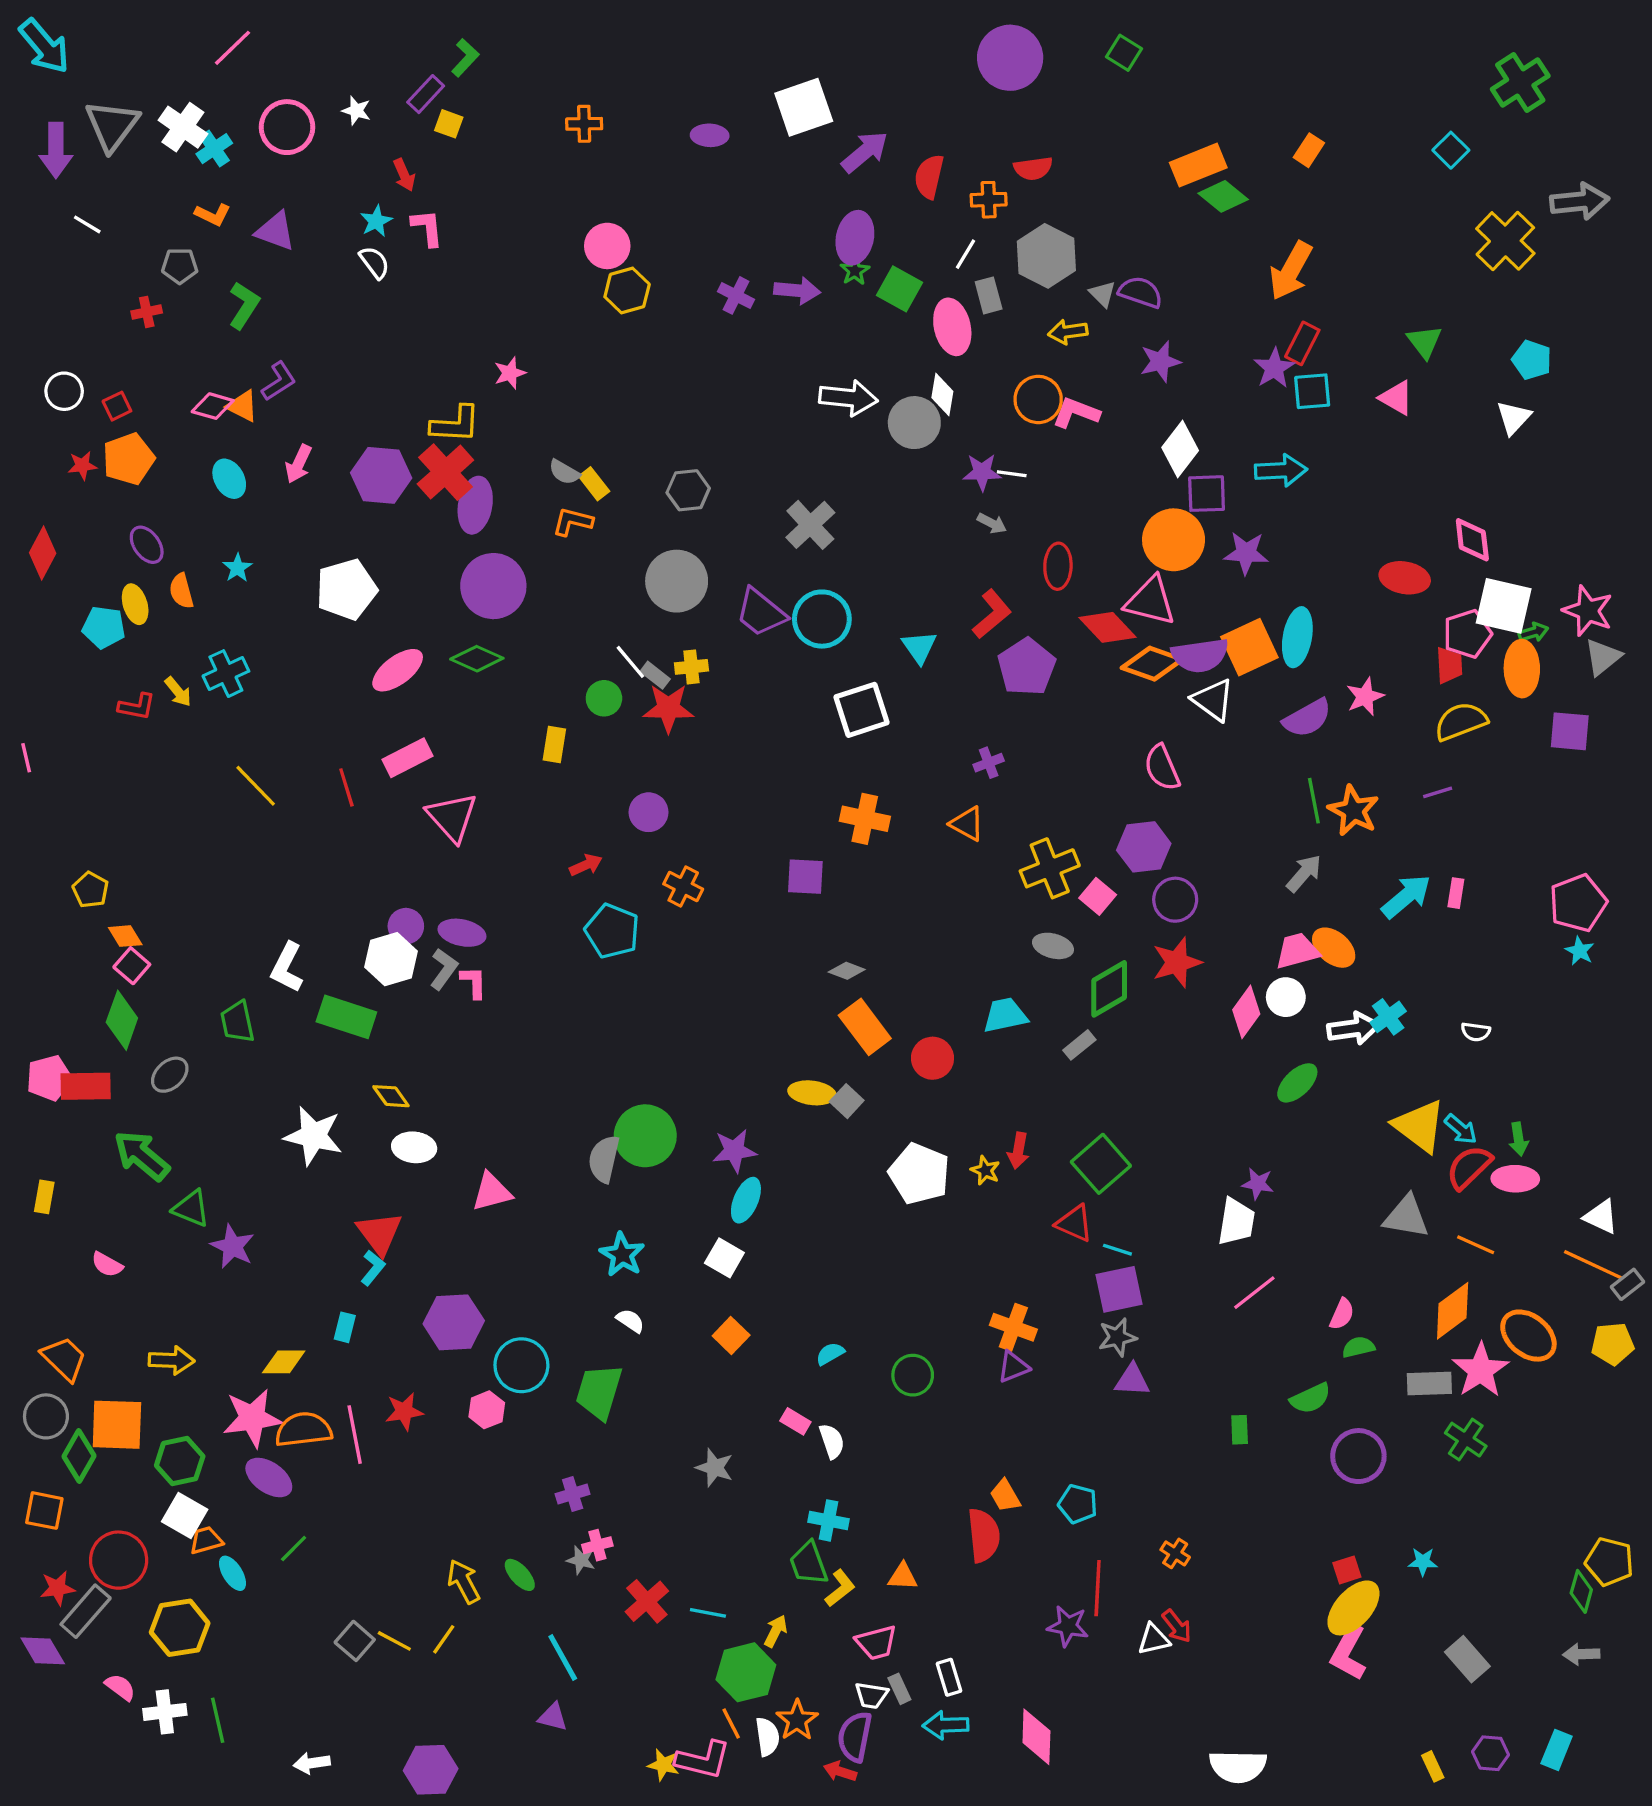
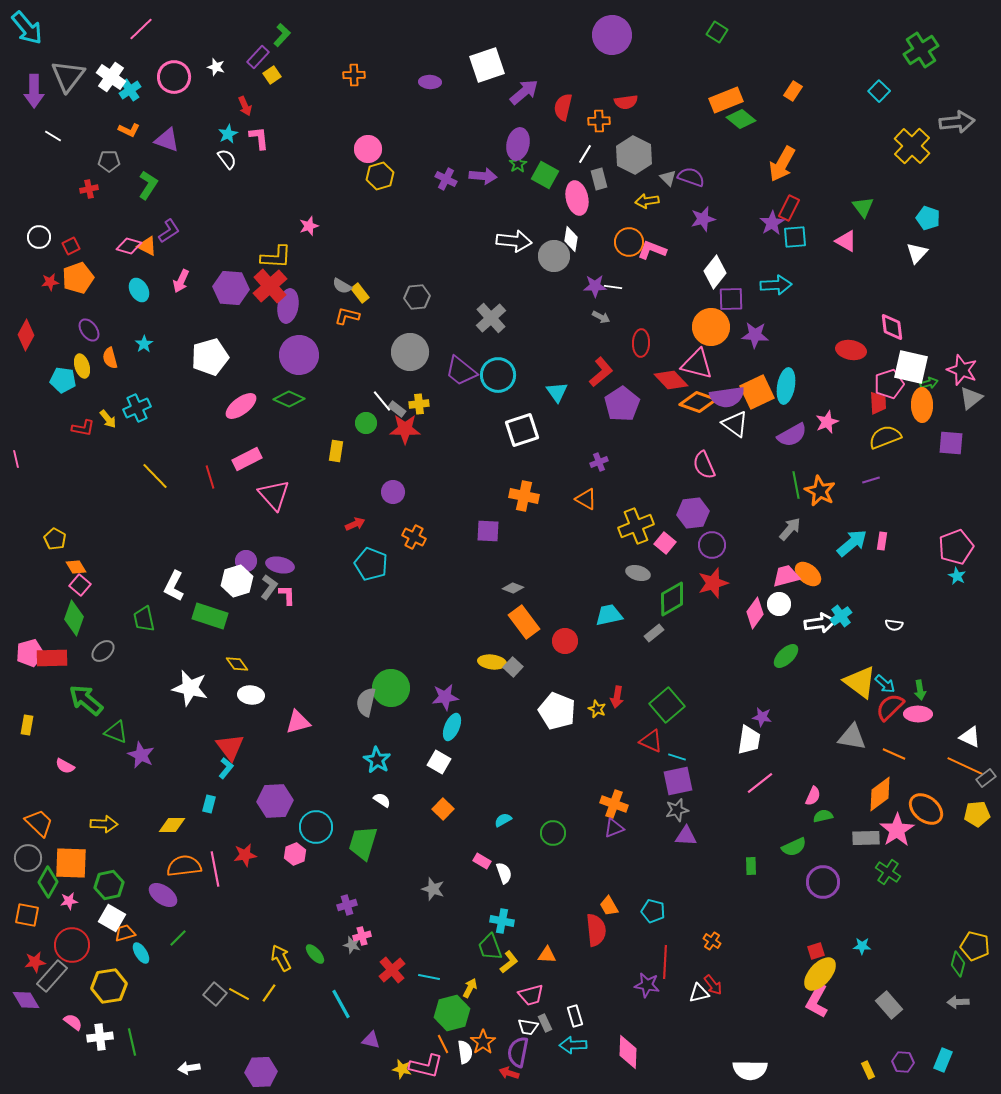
green square: (1124, 53) -> (717, 32), moved
yellow square: (449, 124) -> (272, 75), turned 36
pink star: (252, 1418) -> (69, 901), moved, size x0.5
purple triangle: (553, 1717) -> (371, 1040), moved

